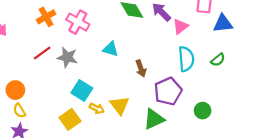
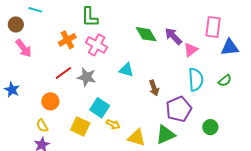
orange circle: (15, 90) -> (50, 101), moved
yellow triangle: (119, 105) -> (137, 138), moved, turned -36
yellow square: (70, 119) -> (80, 126), moved, turned -30

